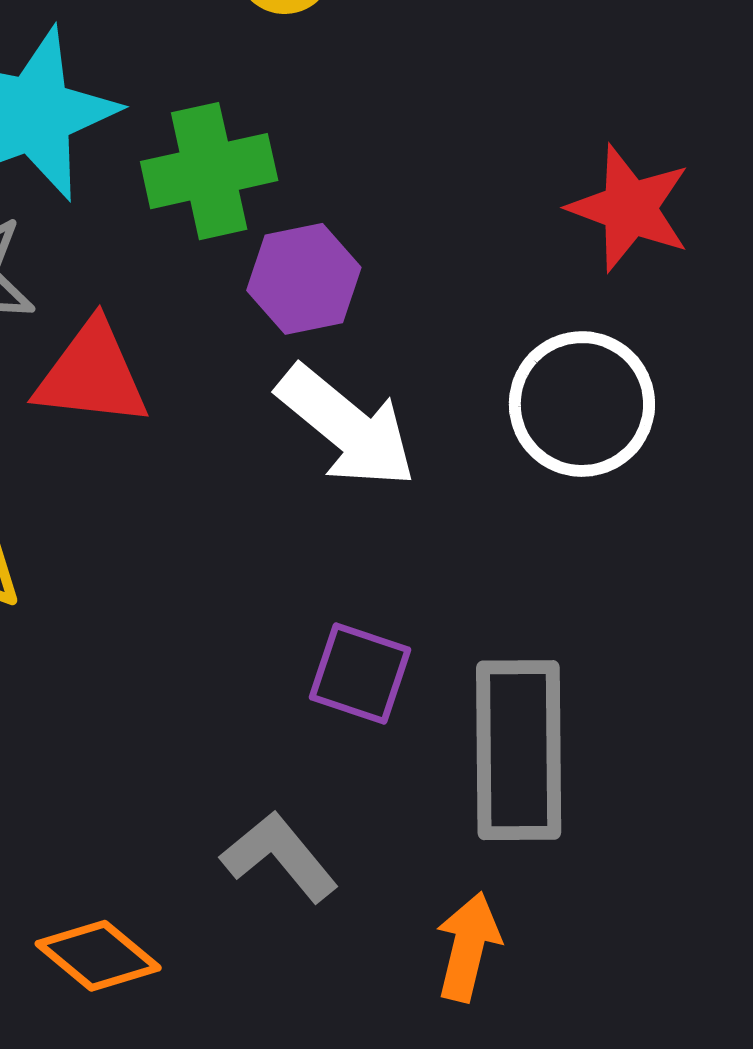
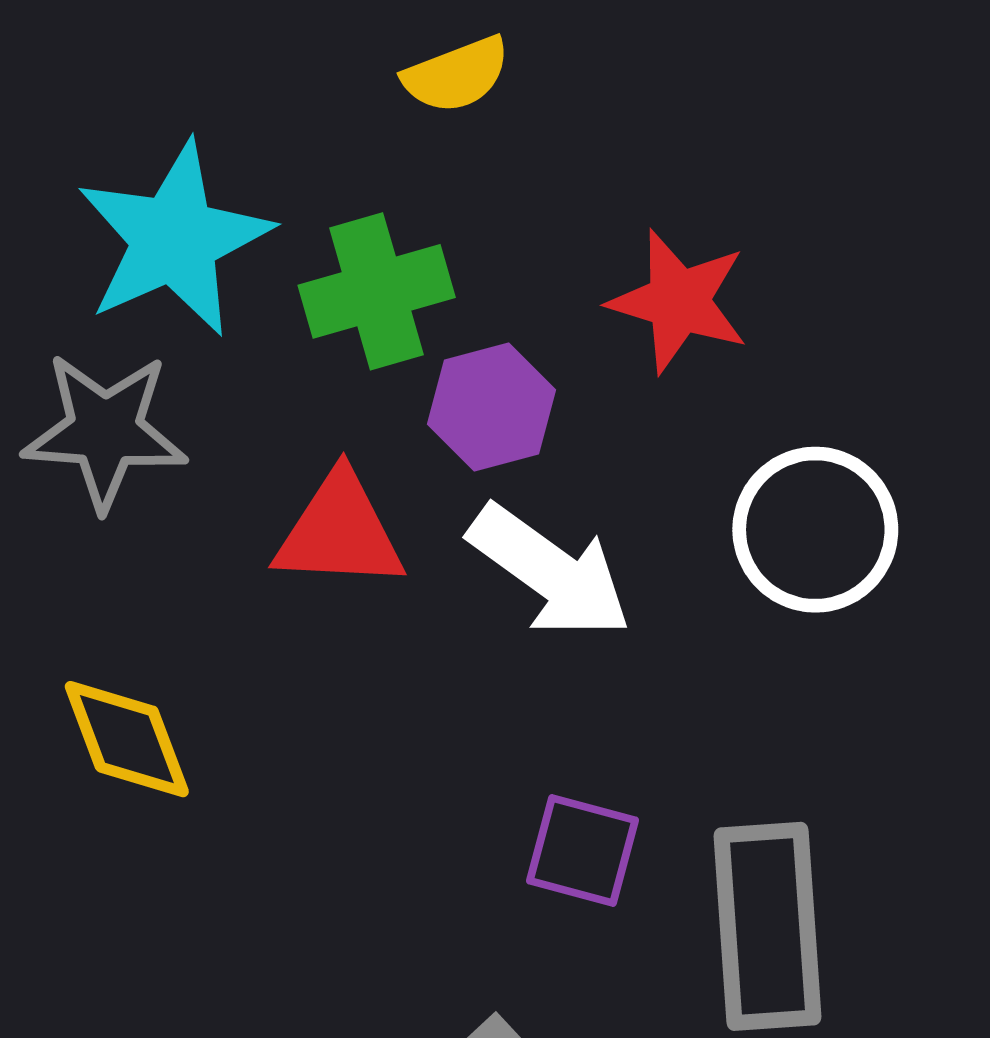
red star: (629, 208) -> (678, 301), moved
red triangle: (92, 374) -> (339, 532), moved

